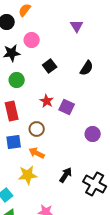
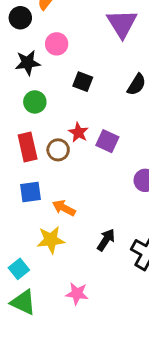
purple triangle: (77, 26) -> (122, 24), size x1.6
black square: (50, 66) -> (83, 82), turned -32
brown circle: (37, 129) -> (58, 150), moved

